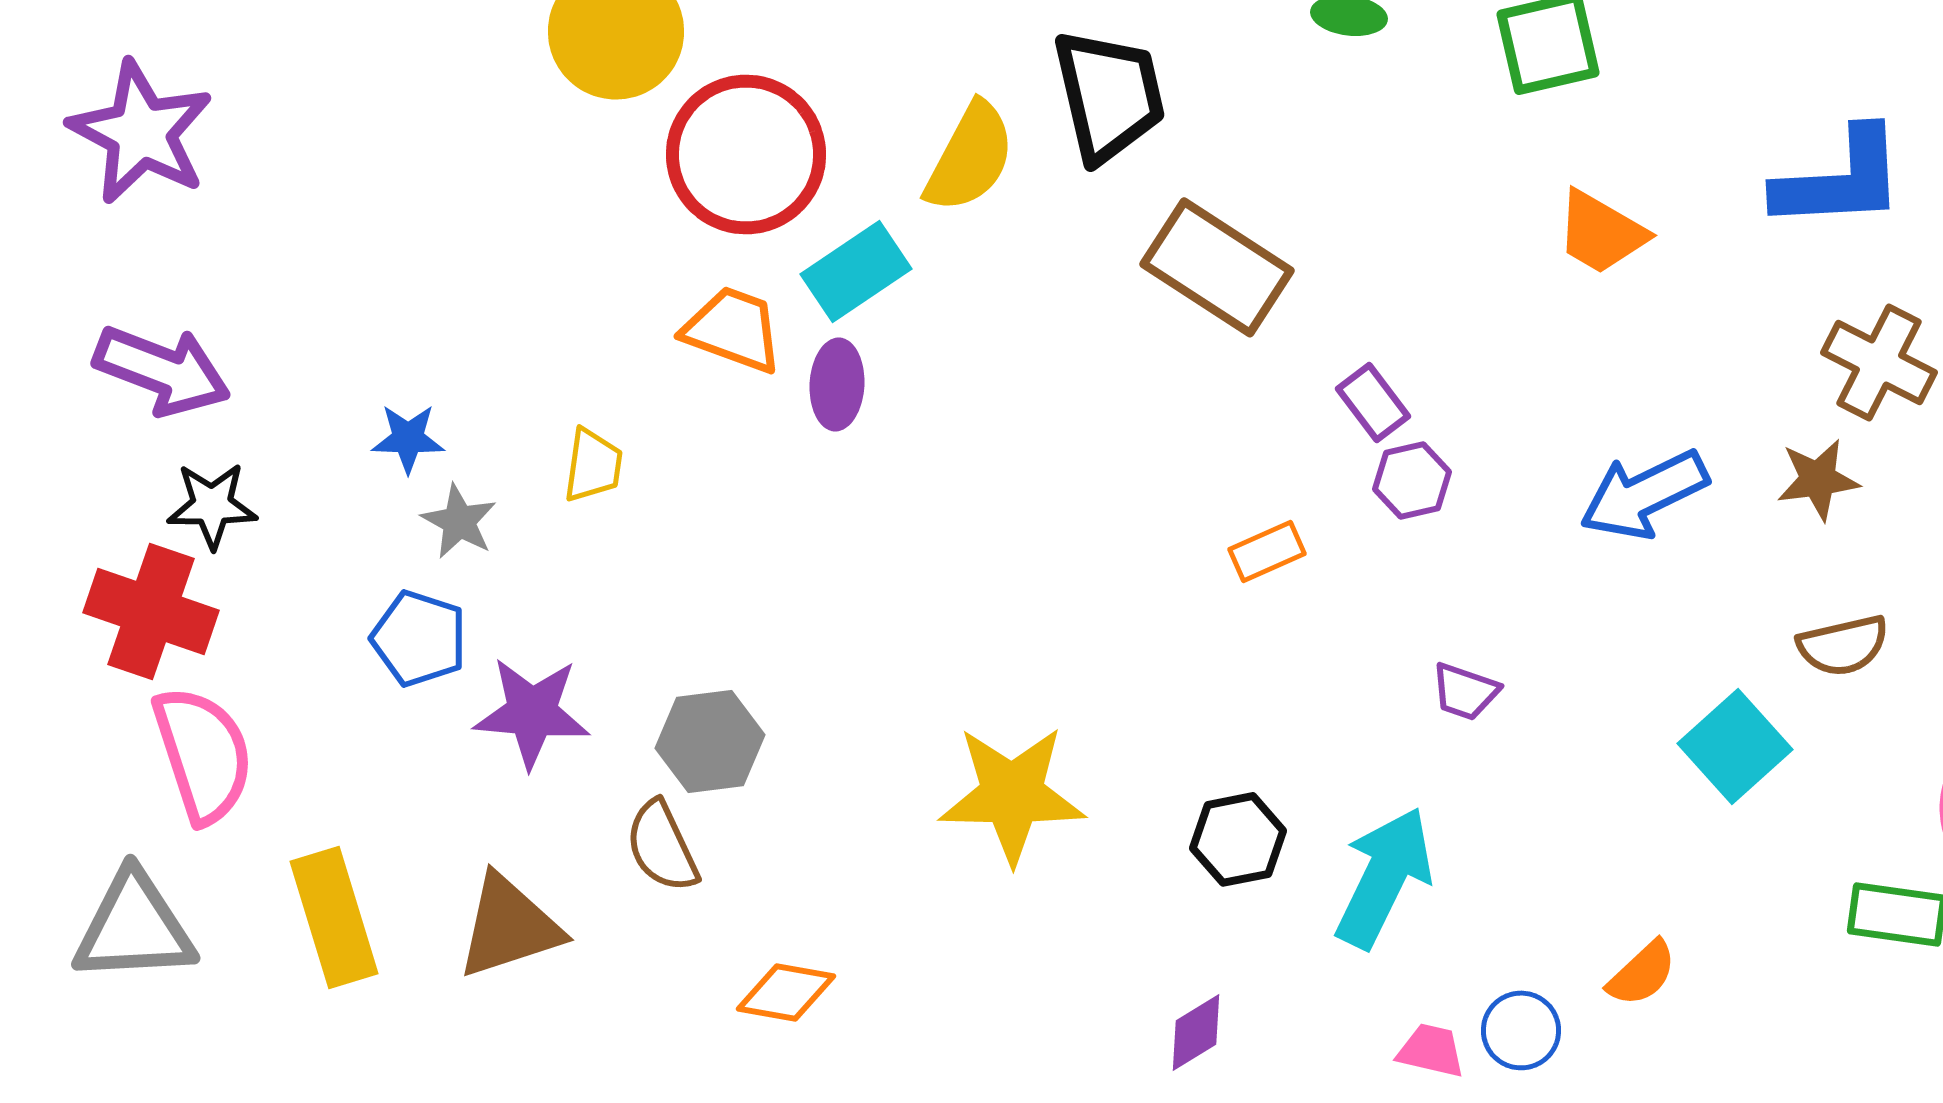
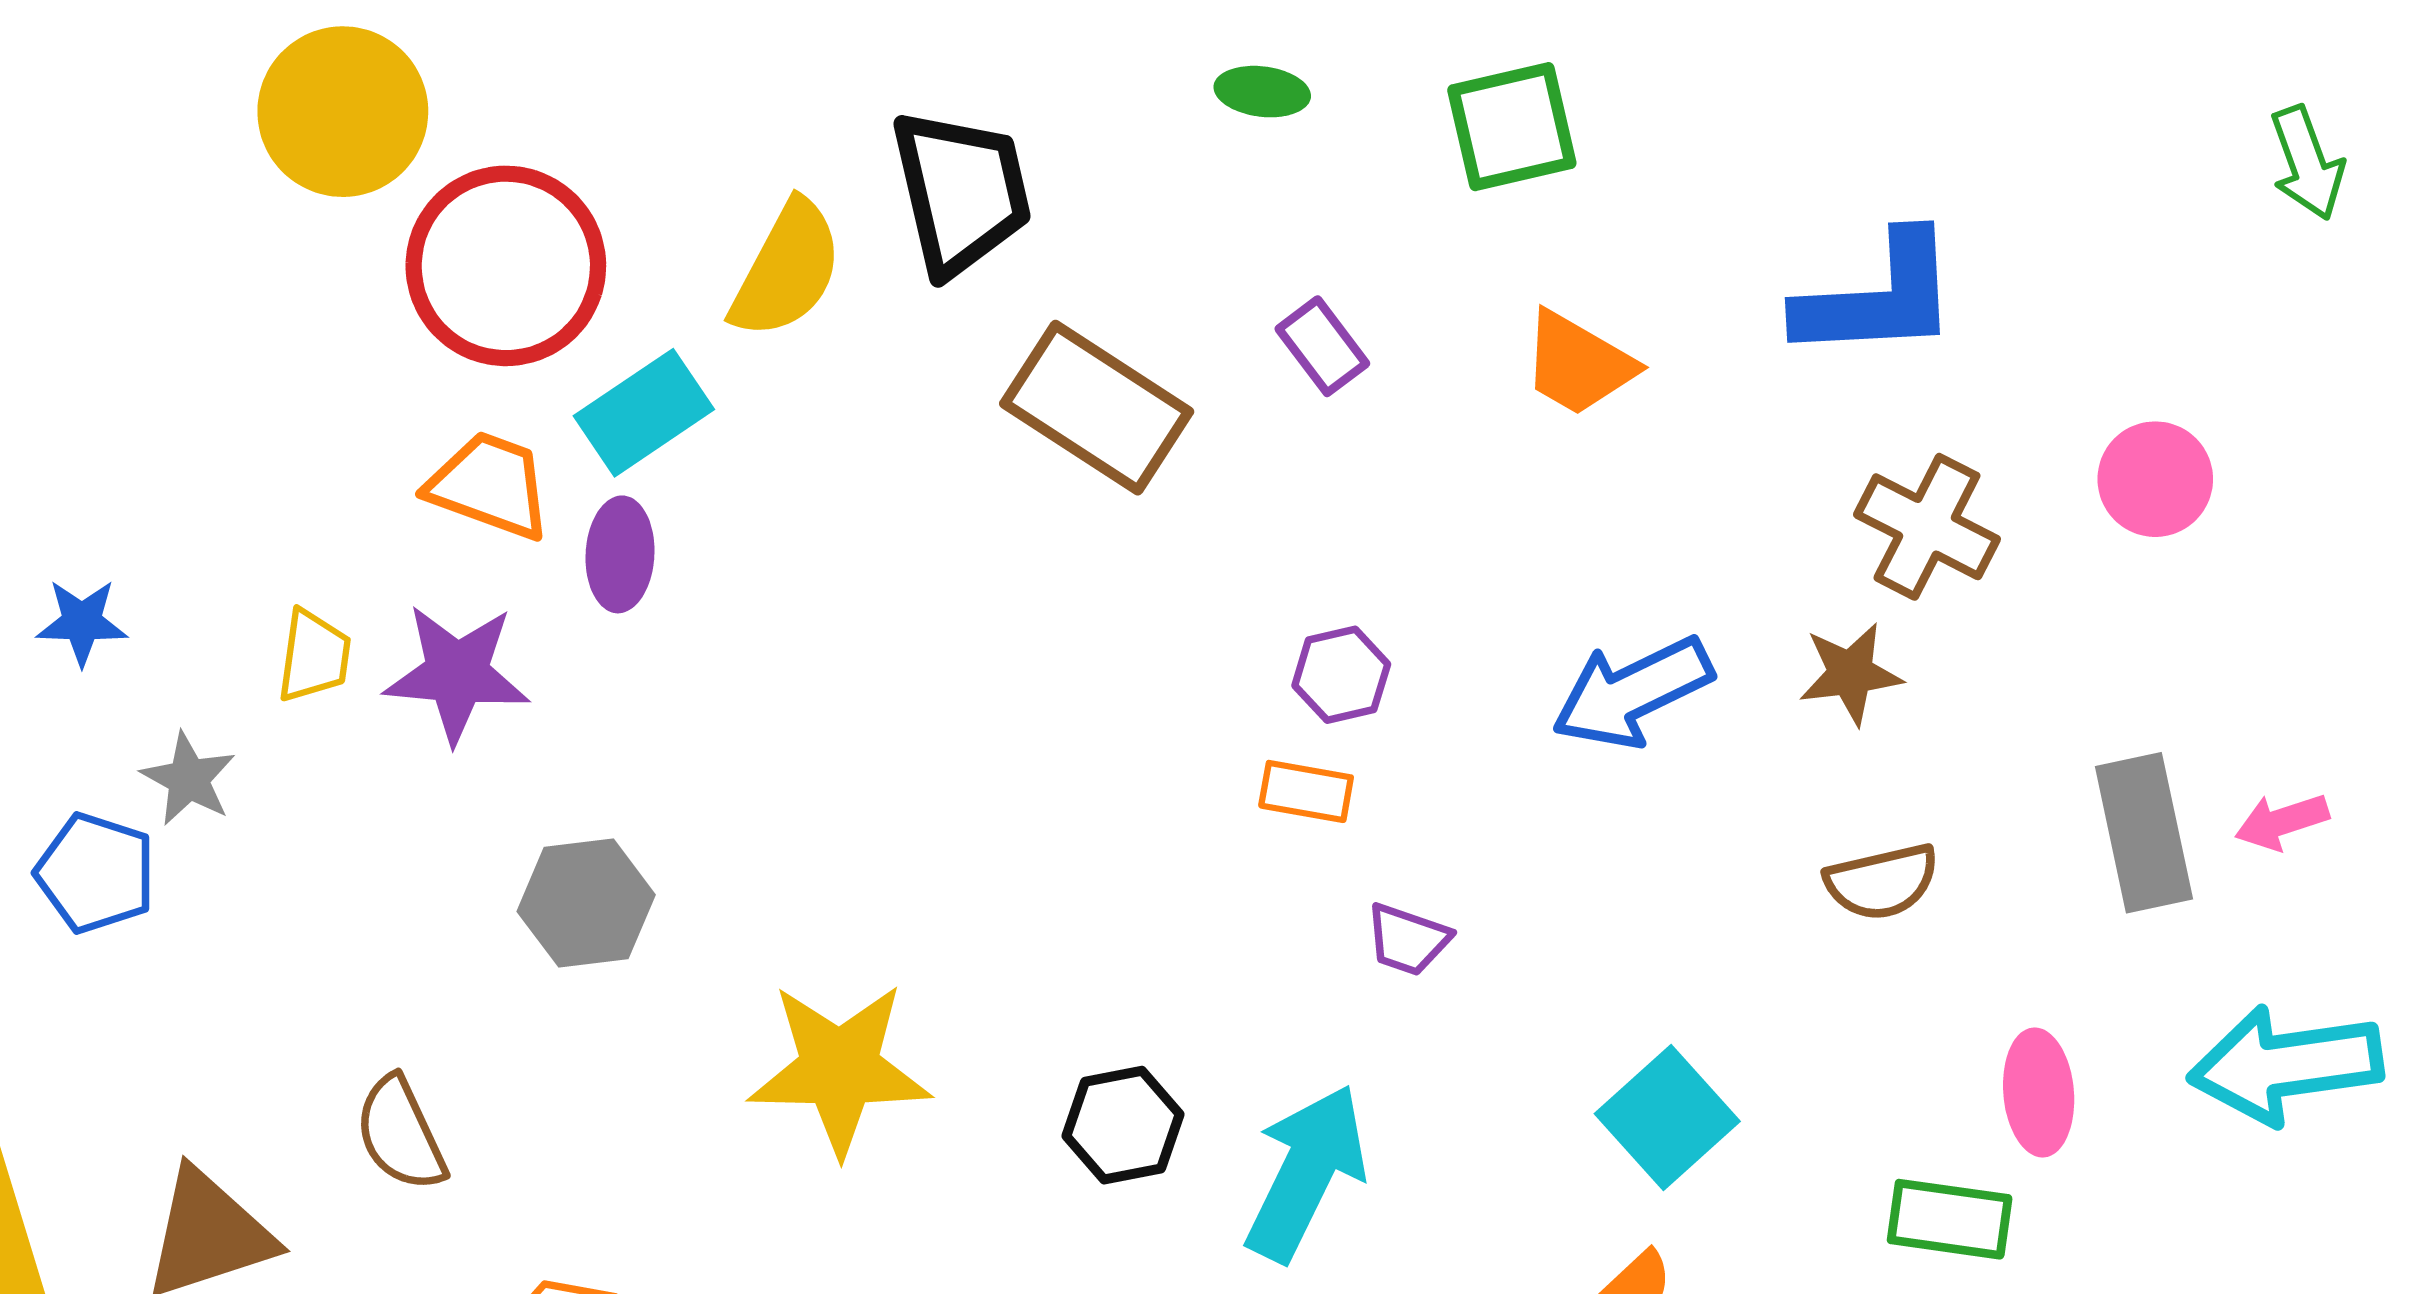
purple rectangle: (1373, 402) -> (1322, 346), moved
gray star: (459, 521) -> (189, 779), moved
orange rectangle: (1267, 551) -> (1306, 791), moved, turned 34
purple star: (532, 712) -> (457, 674), moved
gray hexagon: (710, 741) -> (586, 903), moved
cyan square: (1735, 746) -> (1667, 1118), moved

